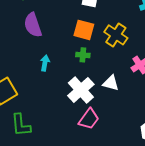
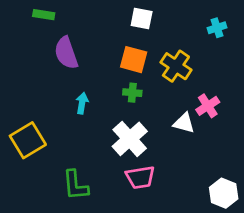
white triangle: (111, 83) -> (184, 123), moved
pink trapezoid: (89, 119) -> (140, 177), turned 45
green L-shape: (21, 125) -> (75, 185), moved

